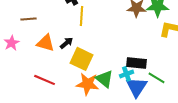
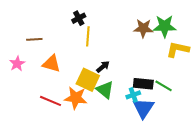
black arrow: (67, 43) -> (103, 67), moved
green line: (157, 78) -> (164, 86), moved
green triangle: (105, 79) -> (105, 90), moved
orange star: (88, 84) -> (76, 98), moved

